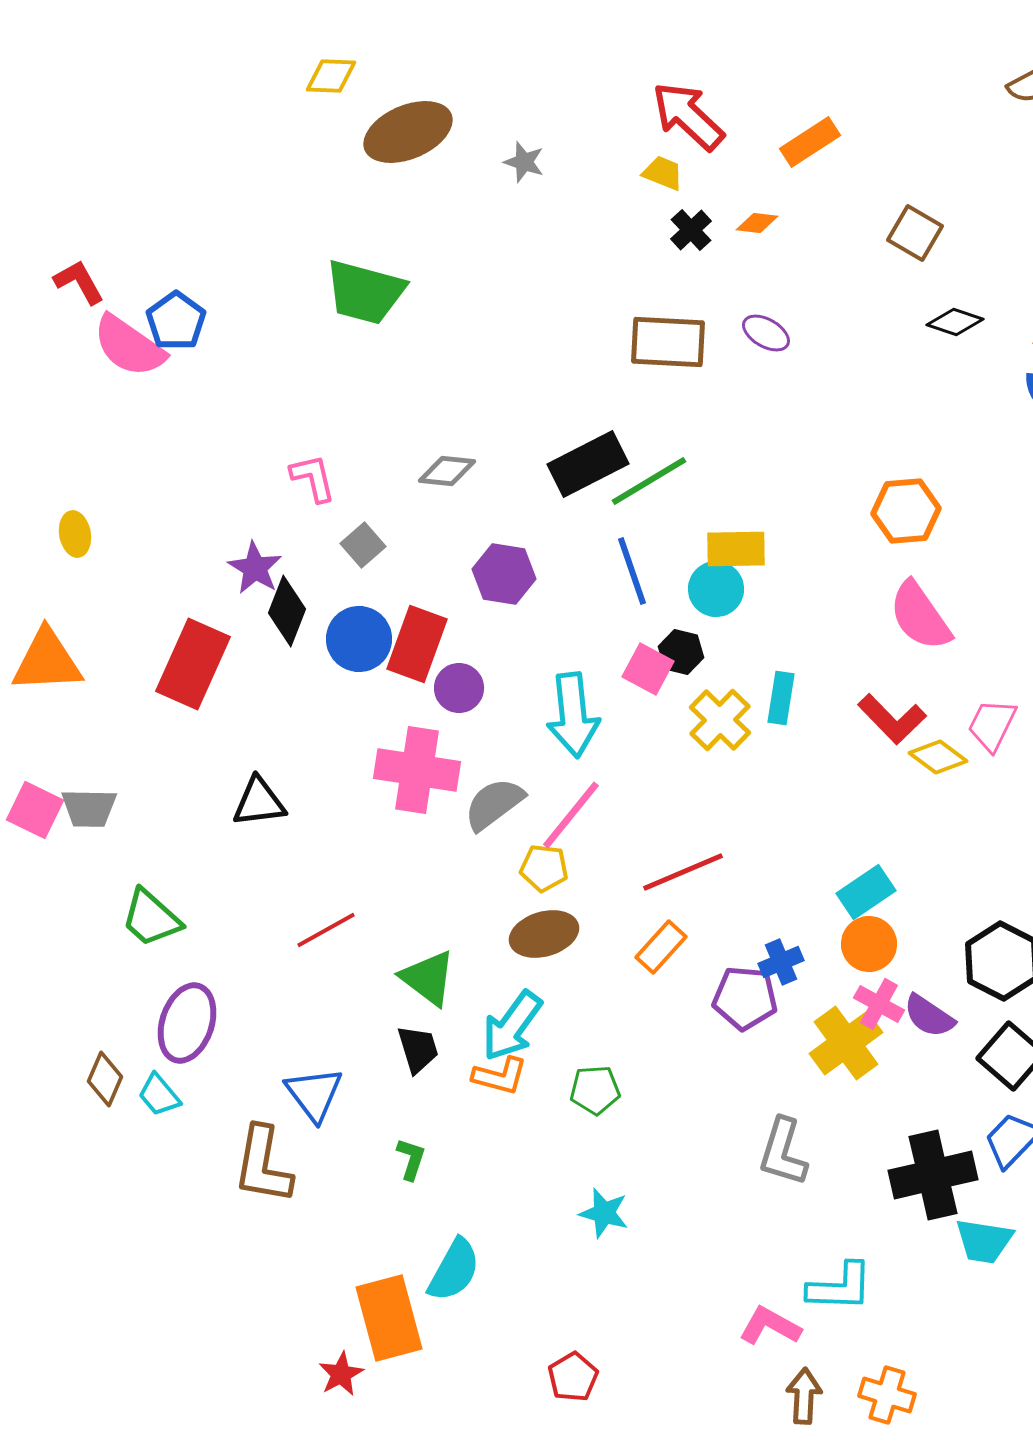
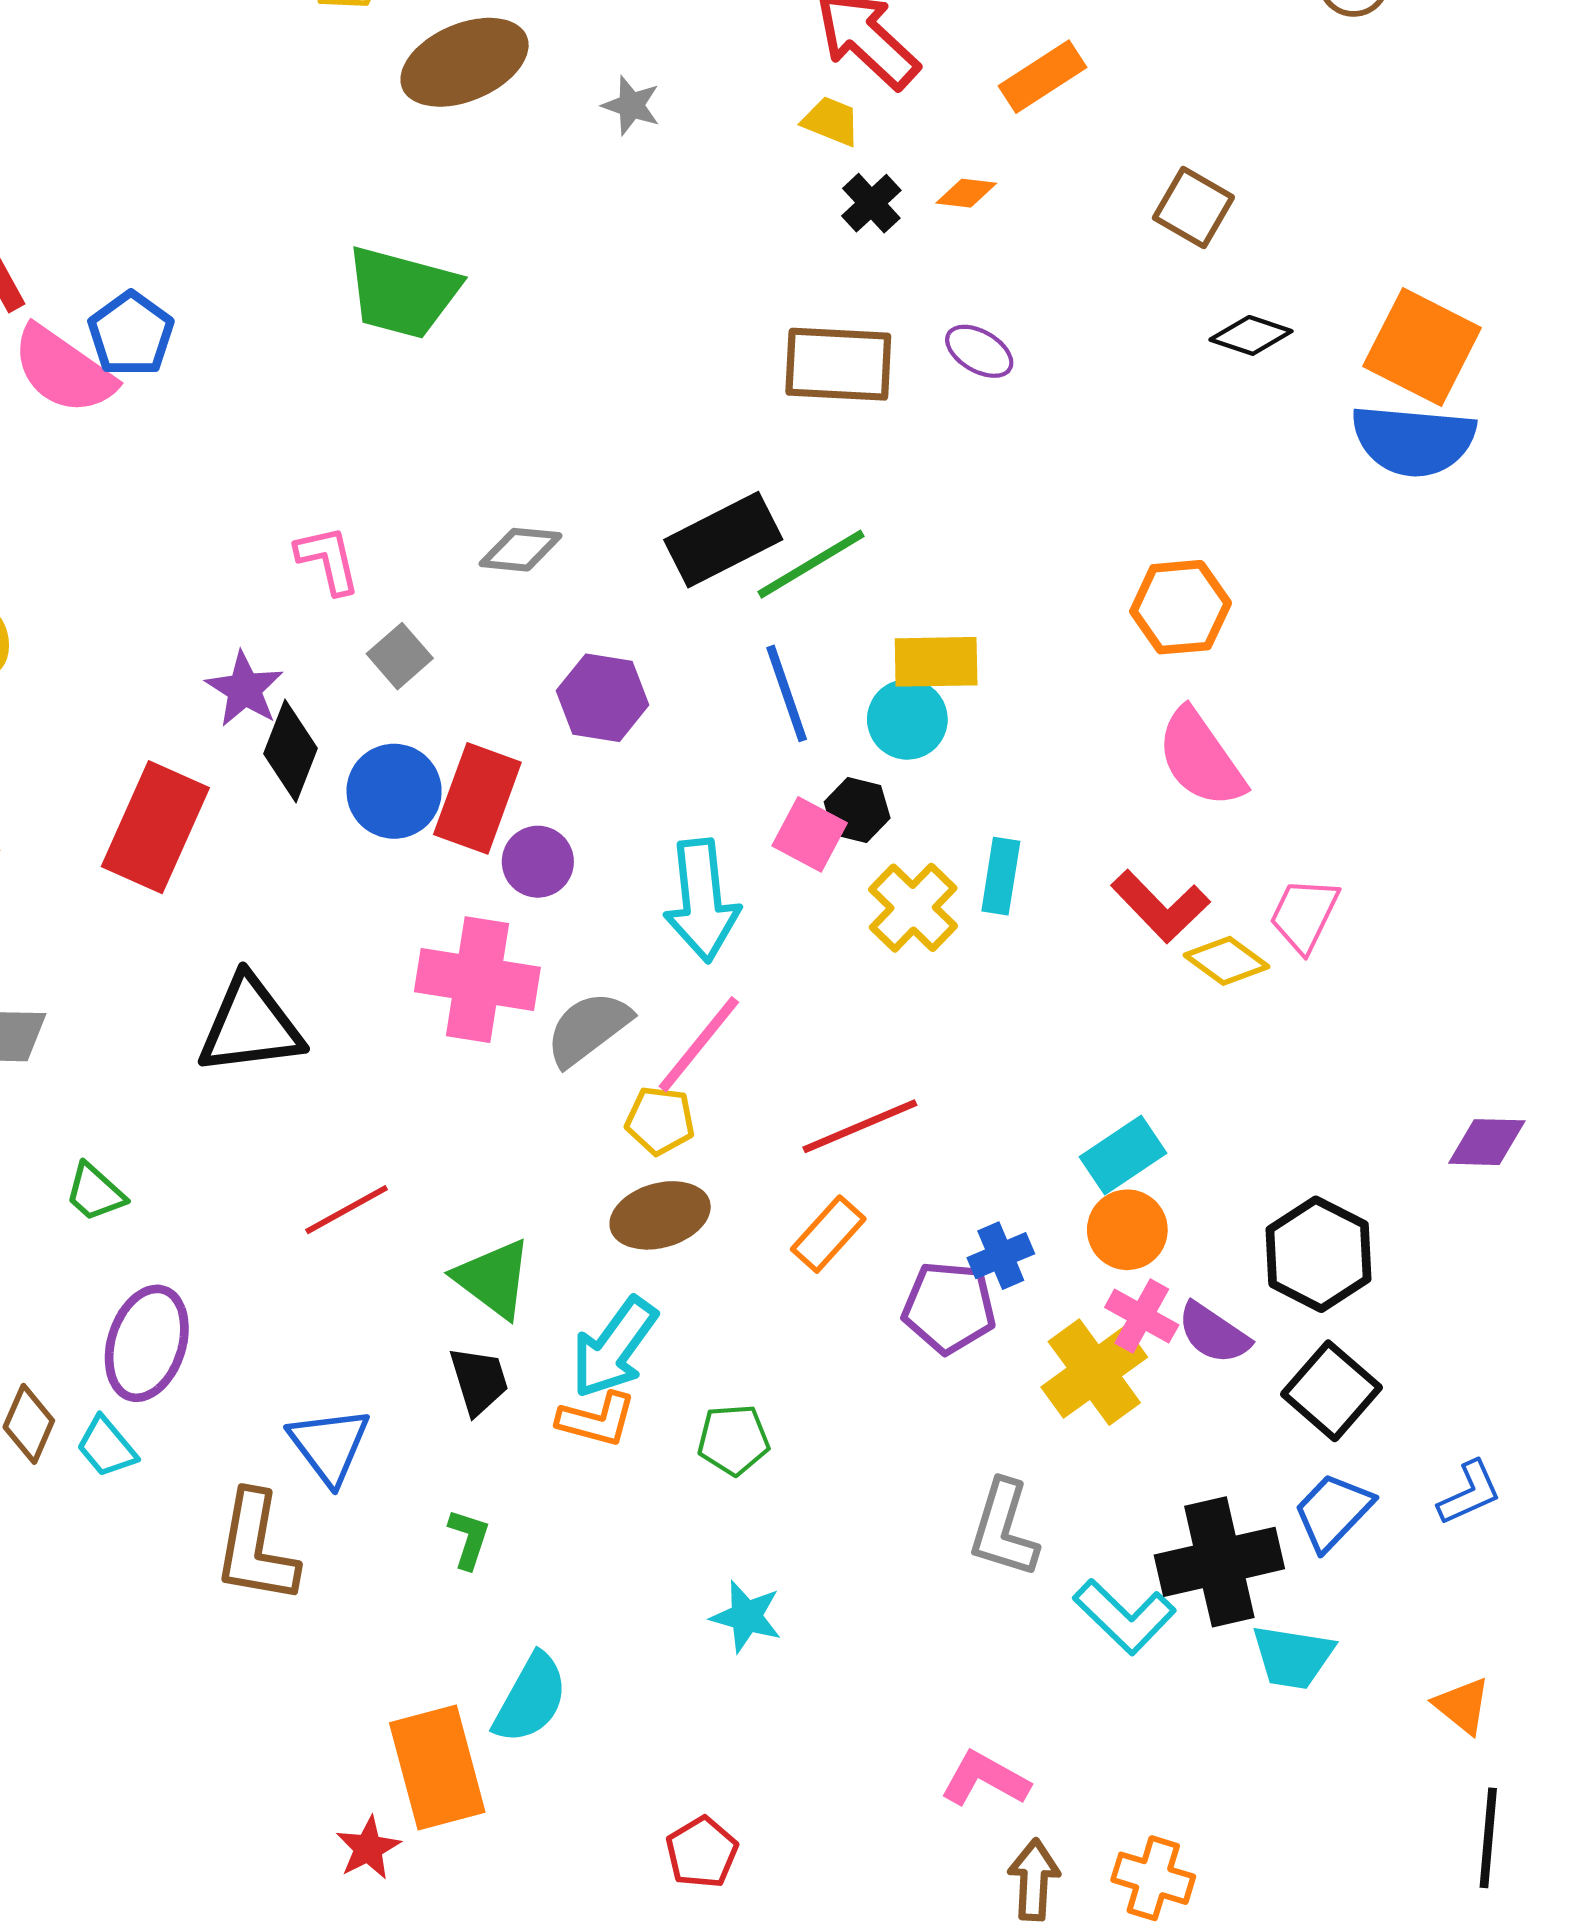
black triangle: (259, 802) -> (250, 1026), size x1.4
green trapezoid: (151, 918) -> (95, 1192), size x0.7
cyan L-shape: (840, 1287) -> (1124, 1617), moved, turned 42

